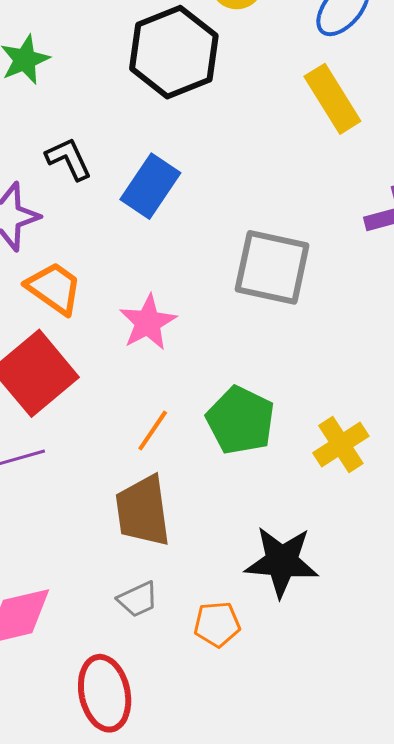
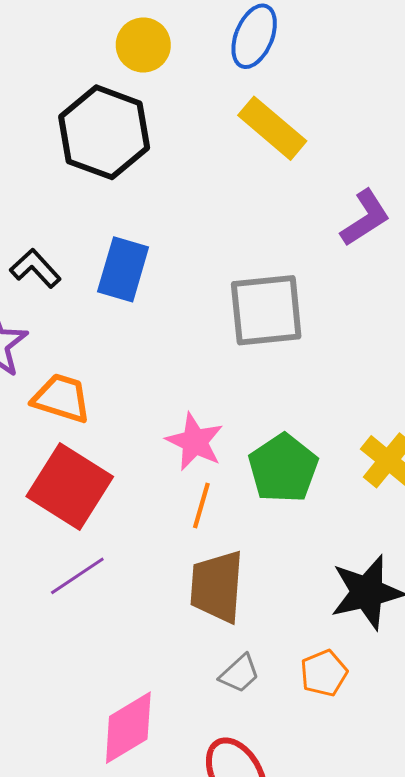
pink star: (148, 322) -> (195, 442), moved
green pentagon: (240, 420) -> (283, 468), turned 30
brown trapezoid: (143, 511) -> (217, 586), turned 30

